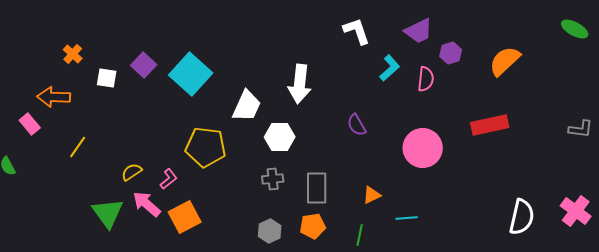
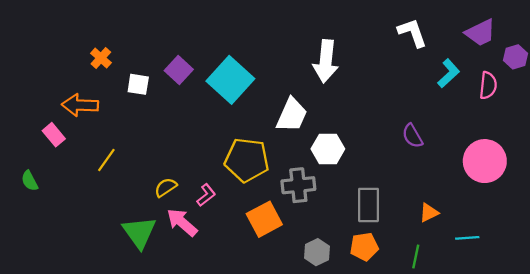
white arrow: (300, 84) -> (326, 61), moved
gray cross: (273, 179) -> (298, 185), moved, size x1.4
orange square: (185, 217) -> (264, 219), moved

